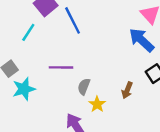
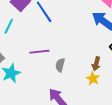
yellow star: (97, 104) -> (93, 79), moved

